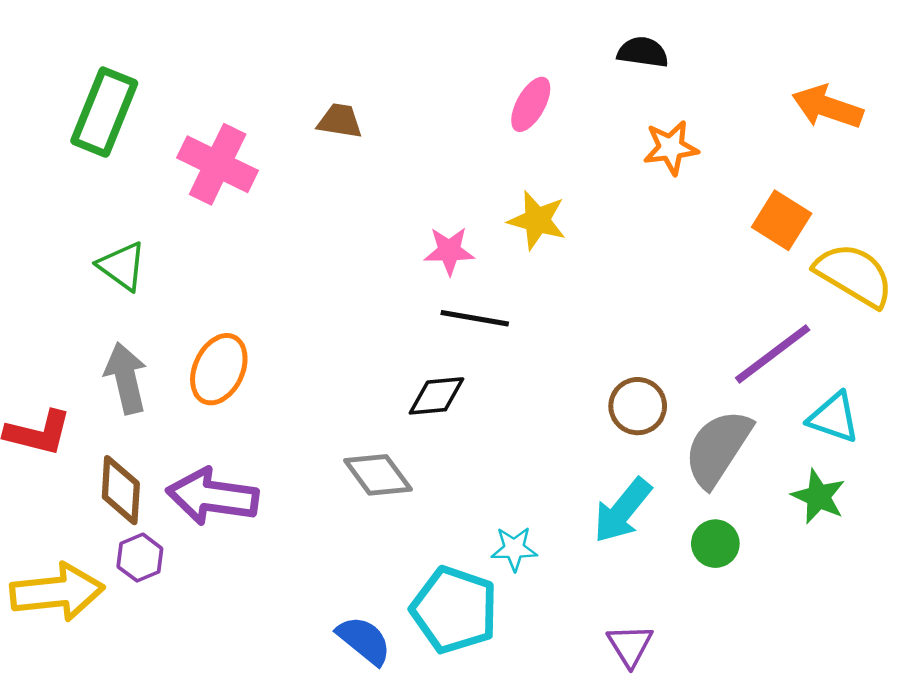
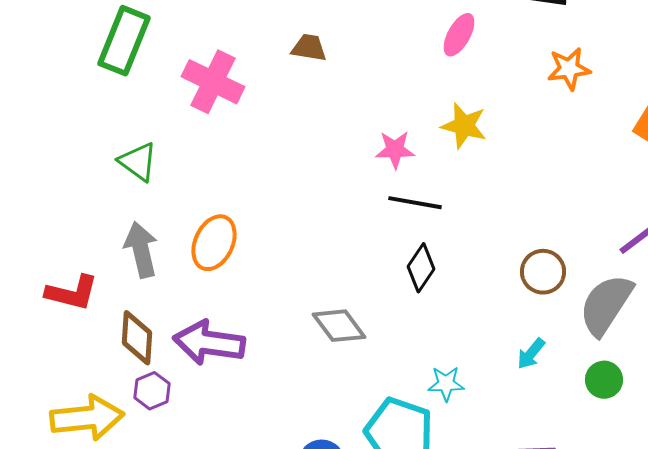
black diamond: (437, 396) -> (421, 268), moved, turned -51
cyan arrow: (622, 511) -> (531, 354), size x0.6

